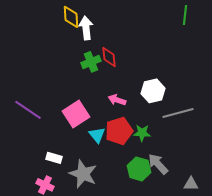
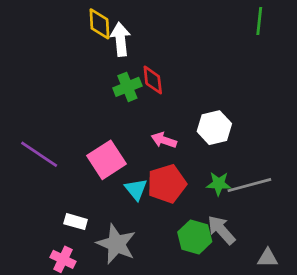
gray line: (178, 113) -> (249, 185), moved
green star: (142, 133) -> (219, 184), moved

